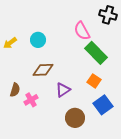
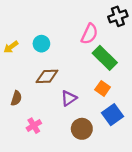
black cross: (108, 15) -> (118, 16), turned -36
pink semicircle: (82, 31) -> (89, 34), turned -126
pink cross: (31, 100) -> (34, 126), moved

